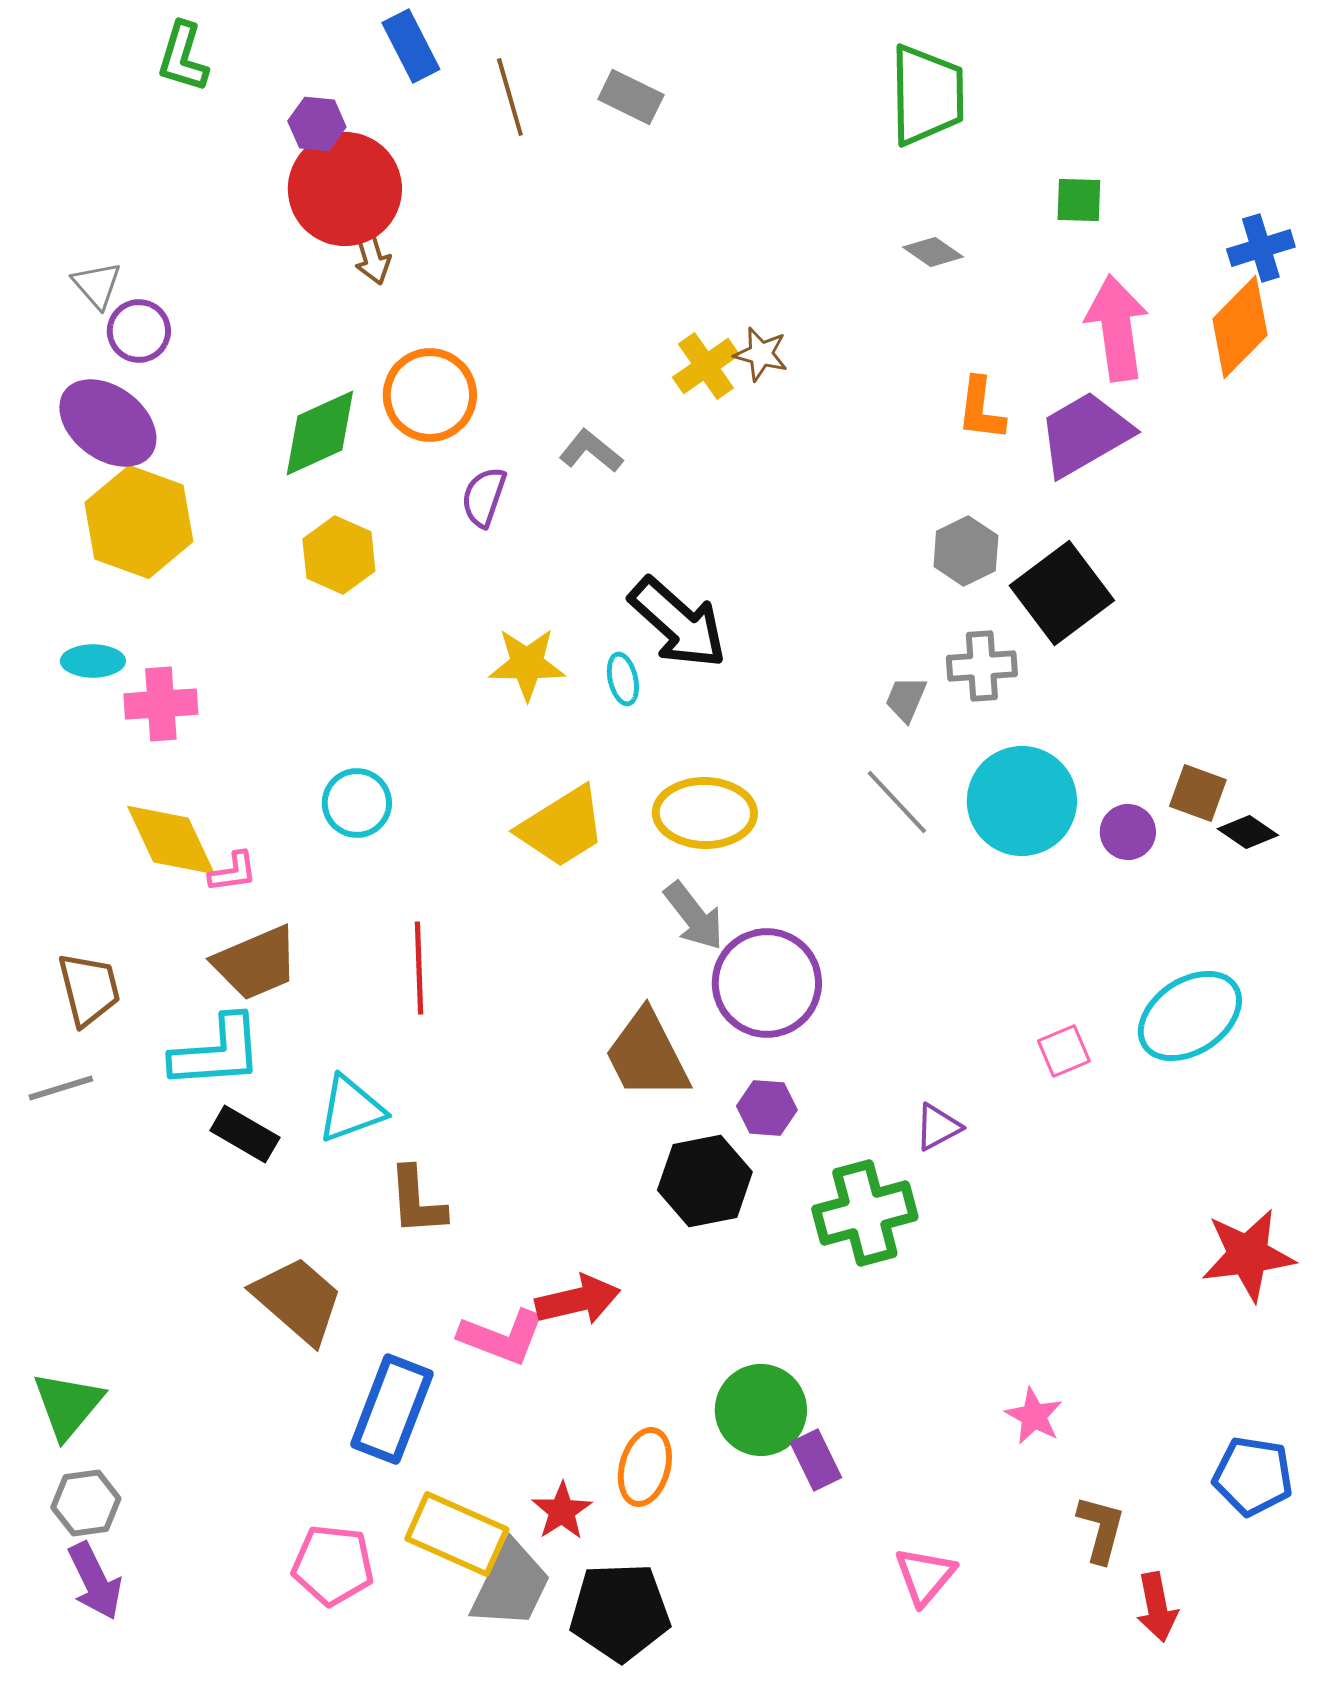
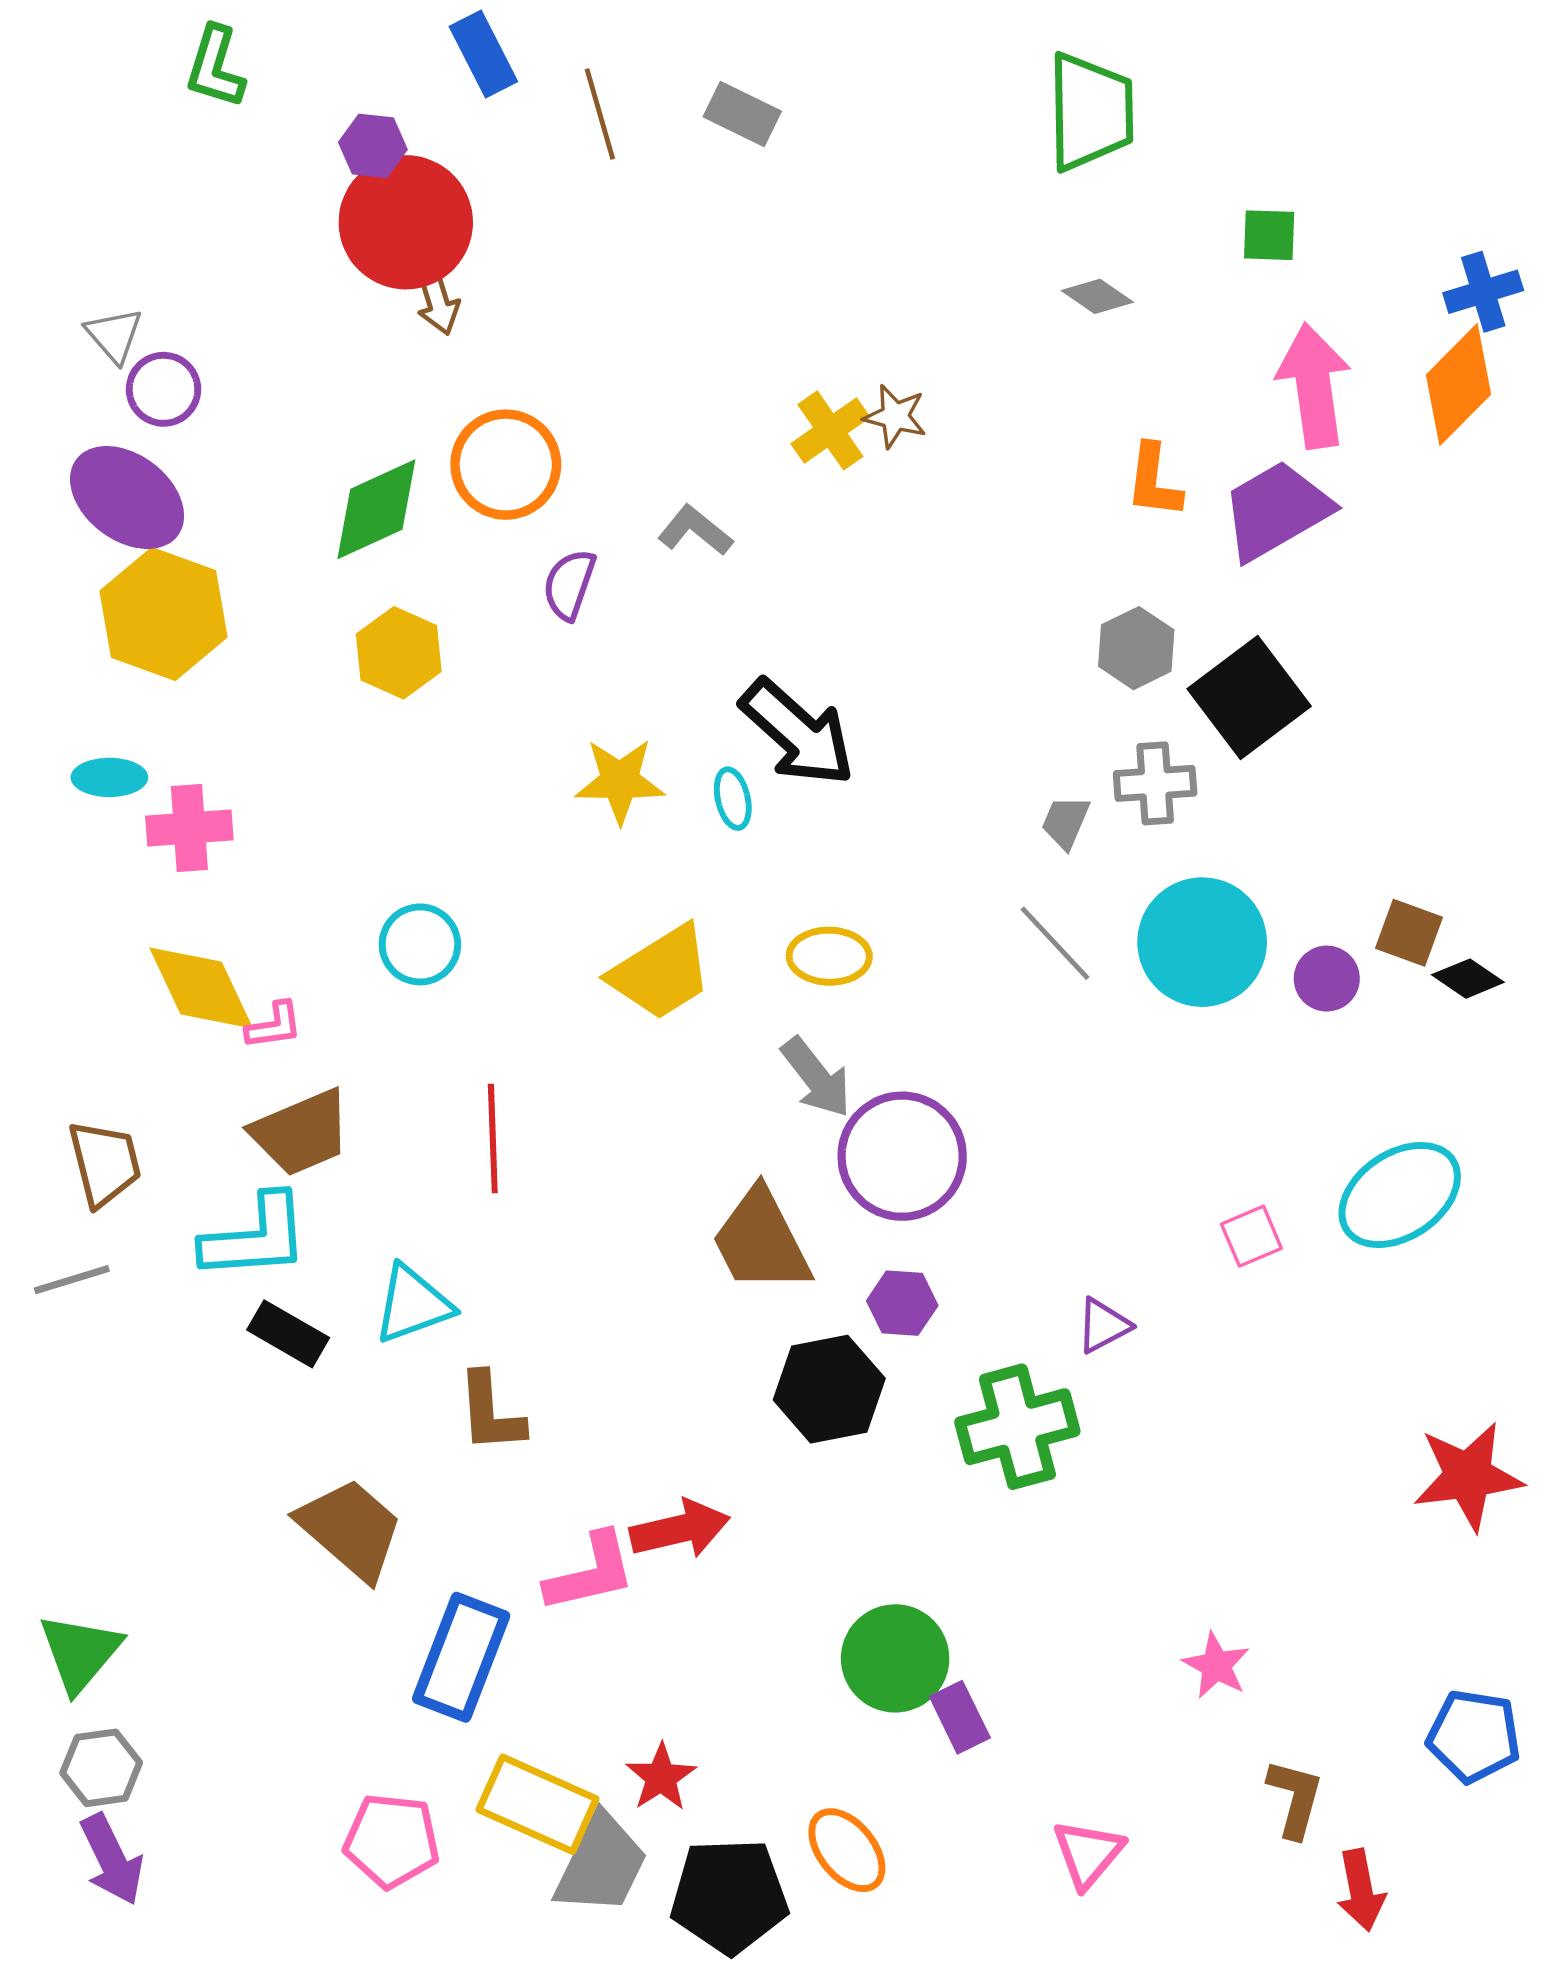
yellow ellipse: (705, 813) -> (829, 956), size x0.7
pink L-shape: (502, 1337) -> (590, 1573), turned -34
orange ellipse: (645, 1467) -> (847, 1850), moved, turned -54

